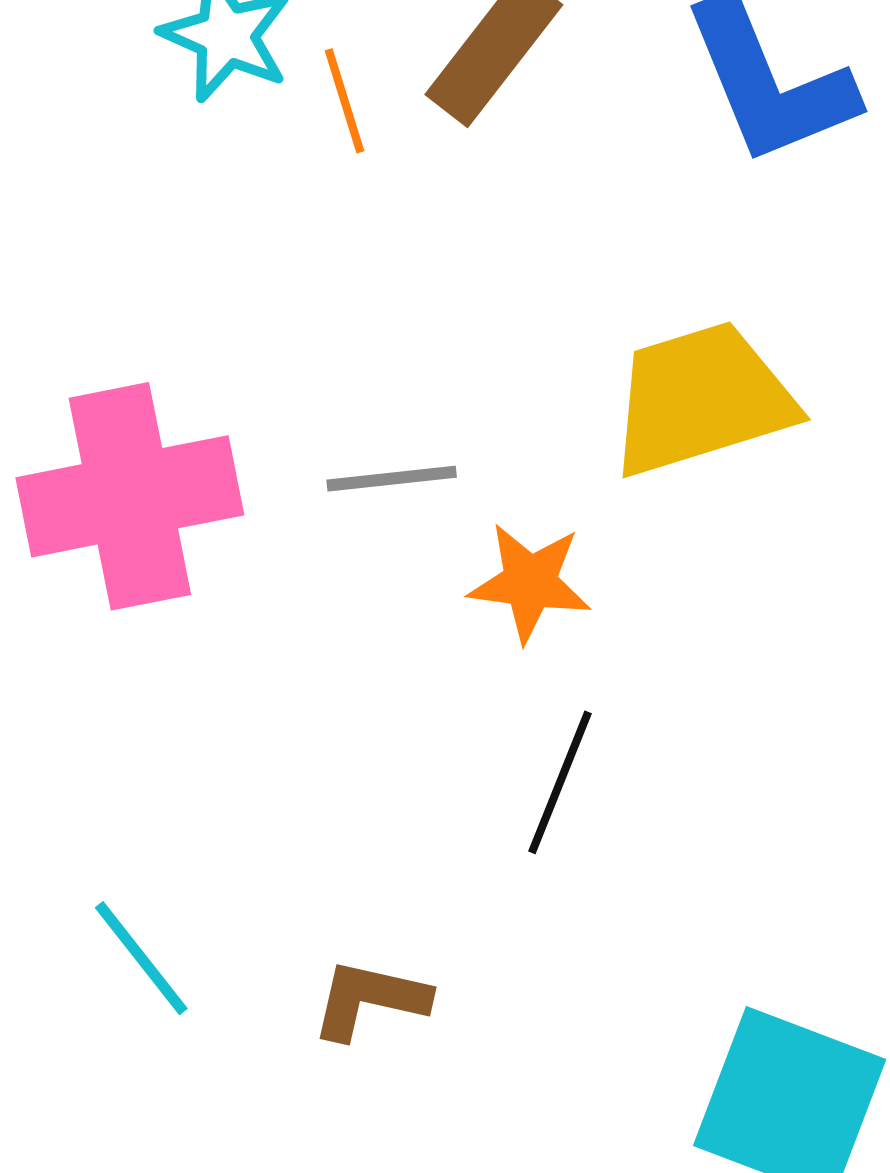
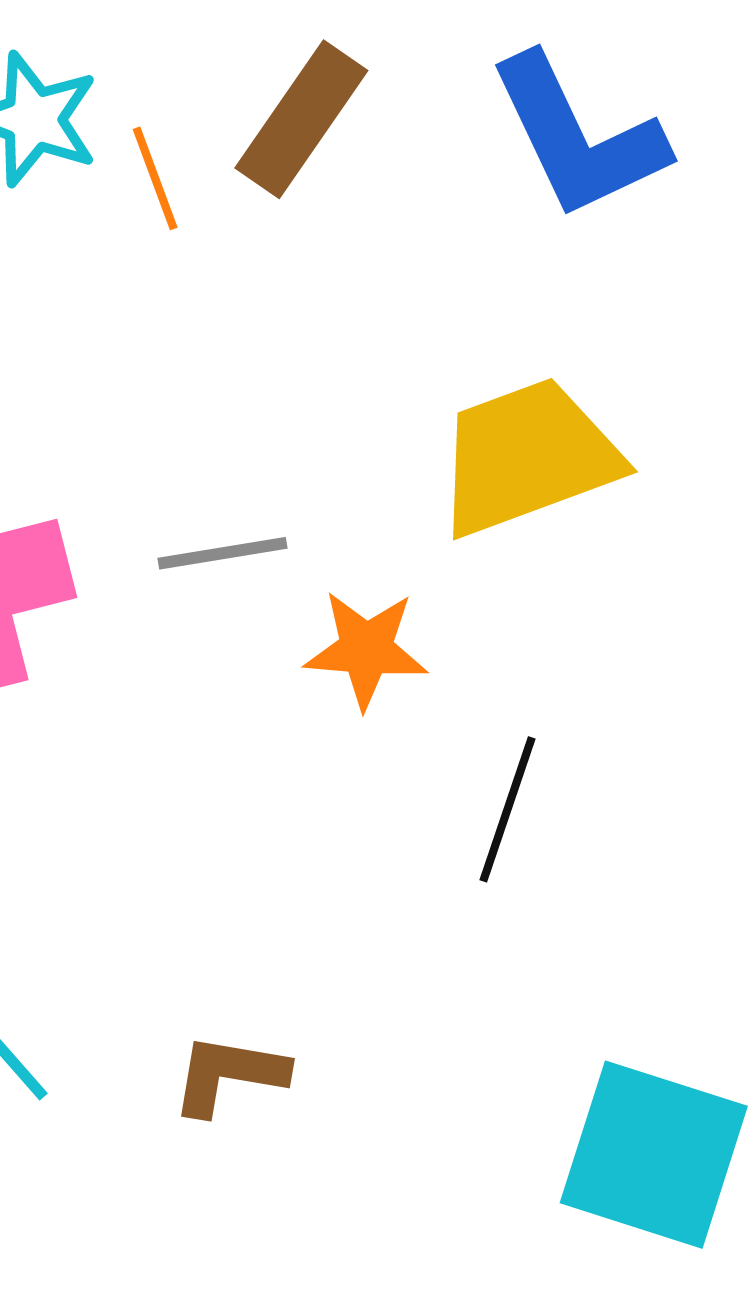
black line: (560, 782) -> (508, 809), moved

